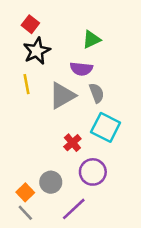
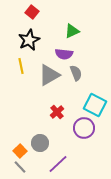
red square: (30, 24) -> (32, 12), moved
cyan square: (106, 127) -> (95, 105), moved
purple circle: (93, 172) -> (84, 128), moved

